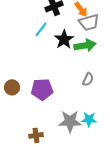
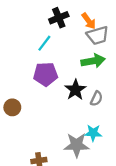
black star: (64, 39) -> (75, 90), moved
purple pentagon: (42, 89) -> (46, 74), moved
cyan star: (89, 119) -> (93, 133), moved

